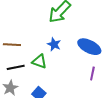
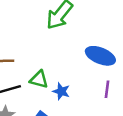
blue star: (54, 44) -> (61, 91), moved

